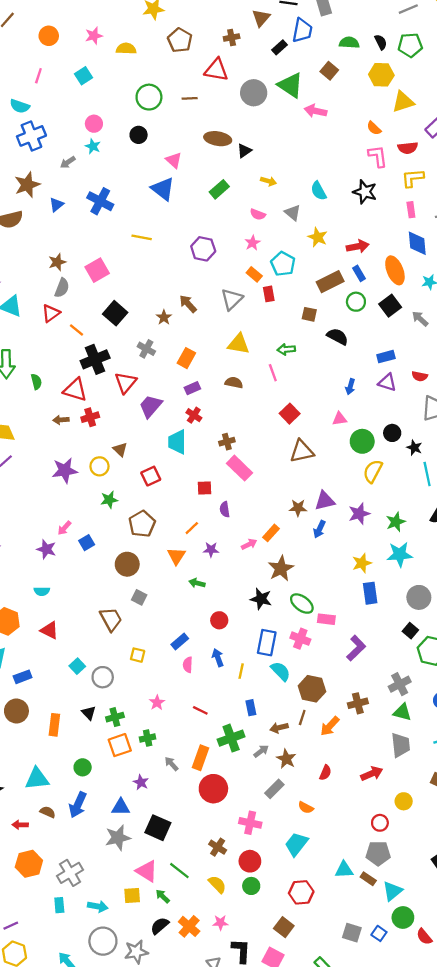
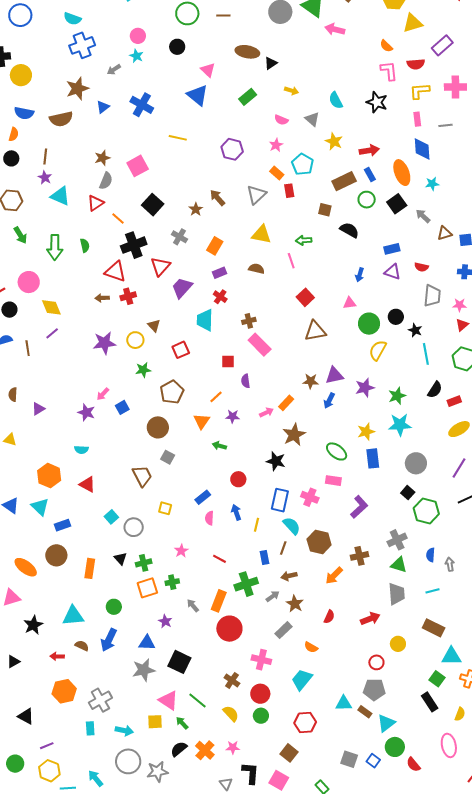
green semicircle: (36, 382) -> (85, 245), moved
green ellipse: (302, 604) -> (337, 451), moved
brown line: (302, 717) -> (283, 548), moved

